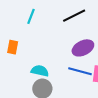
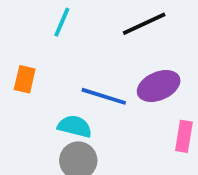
blue line: (80, 71) -> (104, 96), moved

